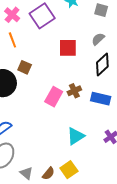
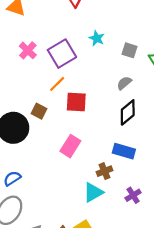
orange line: (12, 40) -> (57, 84), moved, turned 63
red square: (68, 48) -> (76, 102), moved
brown cross: (74, 91) -> (105, 171), moved

